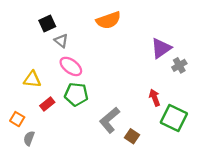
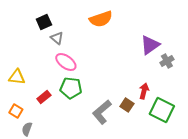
yellow triangle: (32, 79) -> (17, 77), moved
red arrow: (155, 98) -> (144, 91), turned 35
brown square: (132, 136) -> (127, 105), moved

